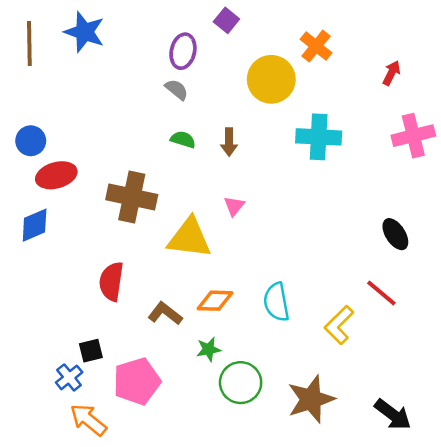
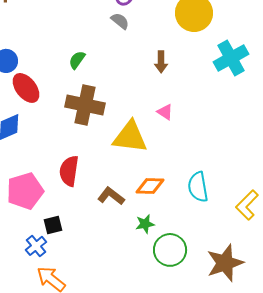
cyan cross: (319, 137) -> (231, 58), turned -32
green semicircle: (183, 139) -> (77, 60), moved, turned -72
red ellipse: (56, 175) -> (26, 88), turned 68
pink triangle: (234, 206) -> (165, 112), turned -36
pink pentagon: (137, 381) -> (25, 191), moved

